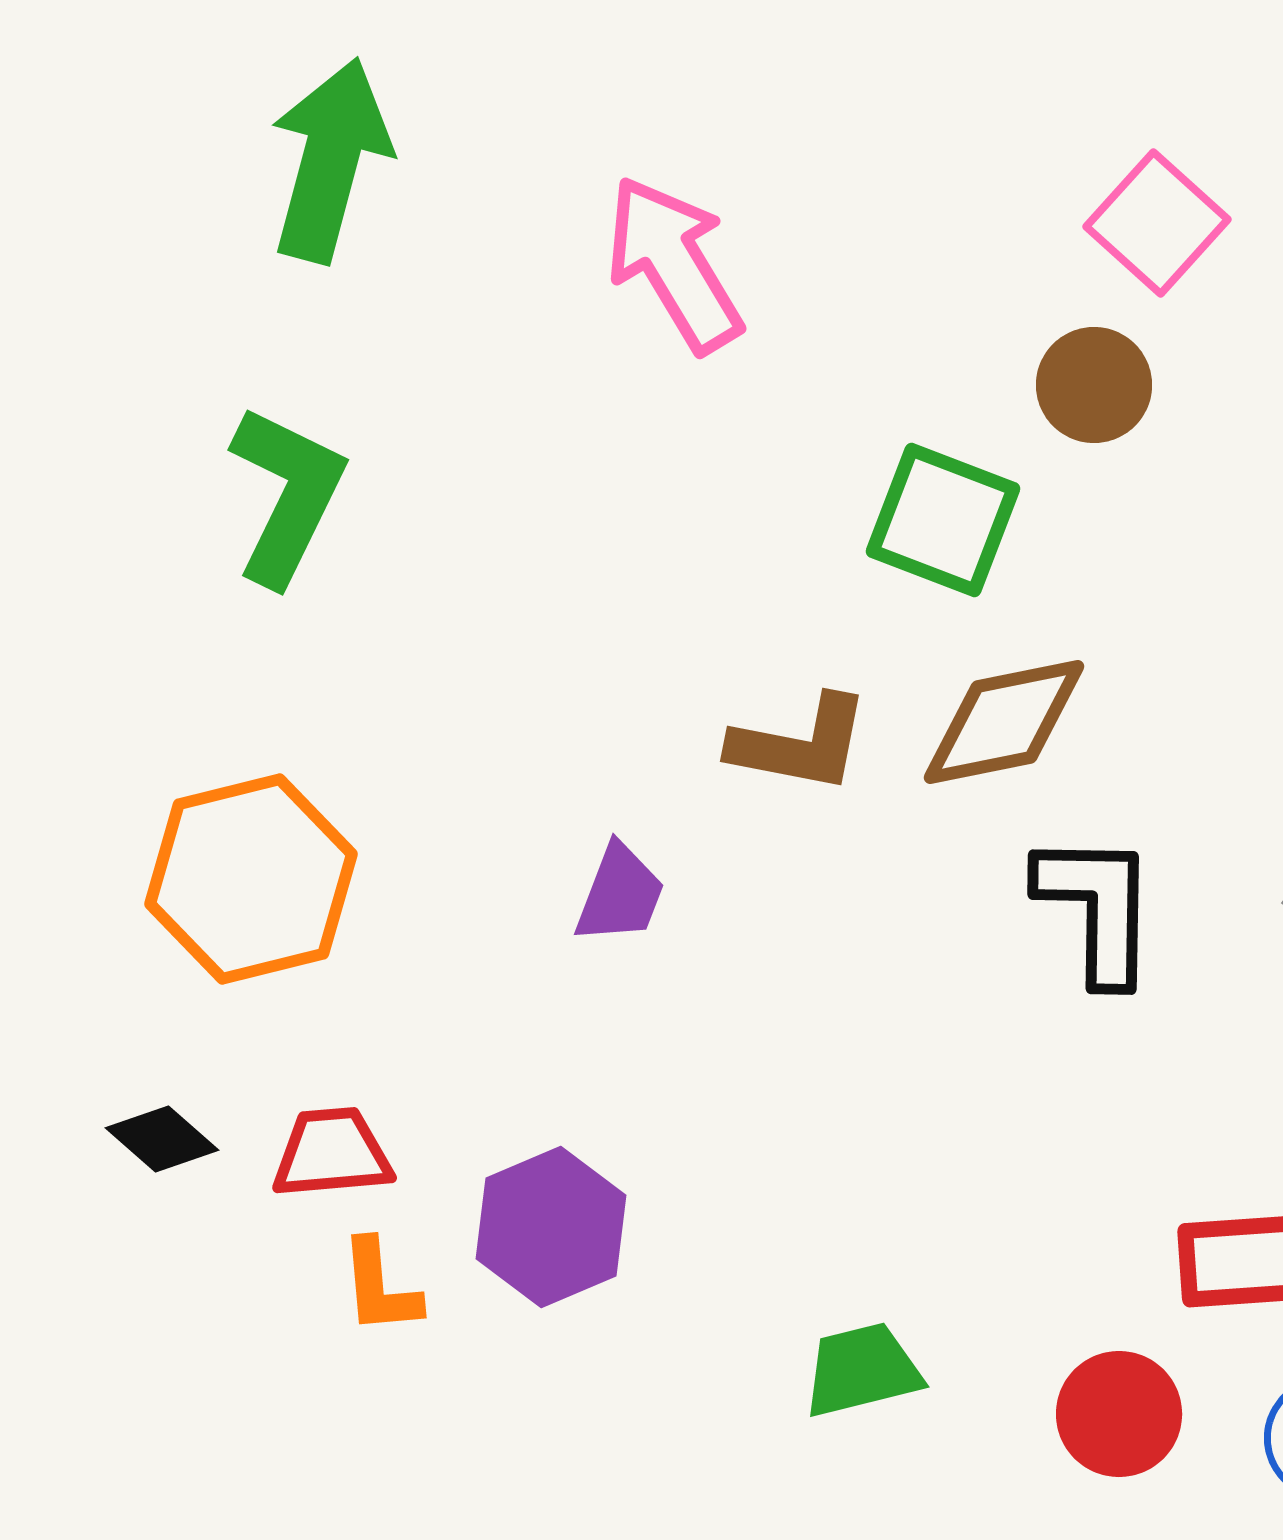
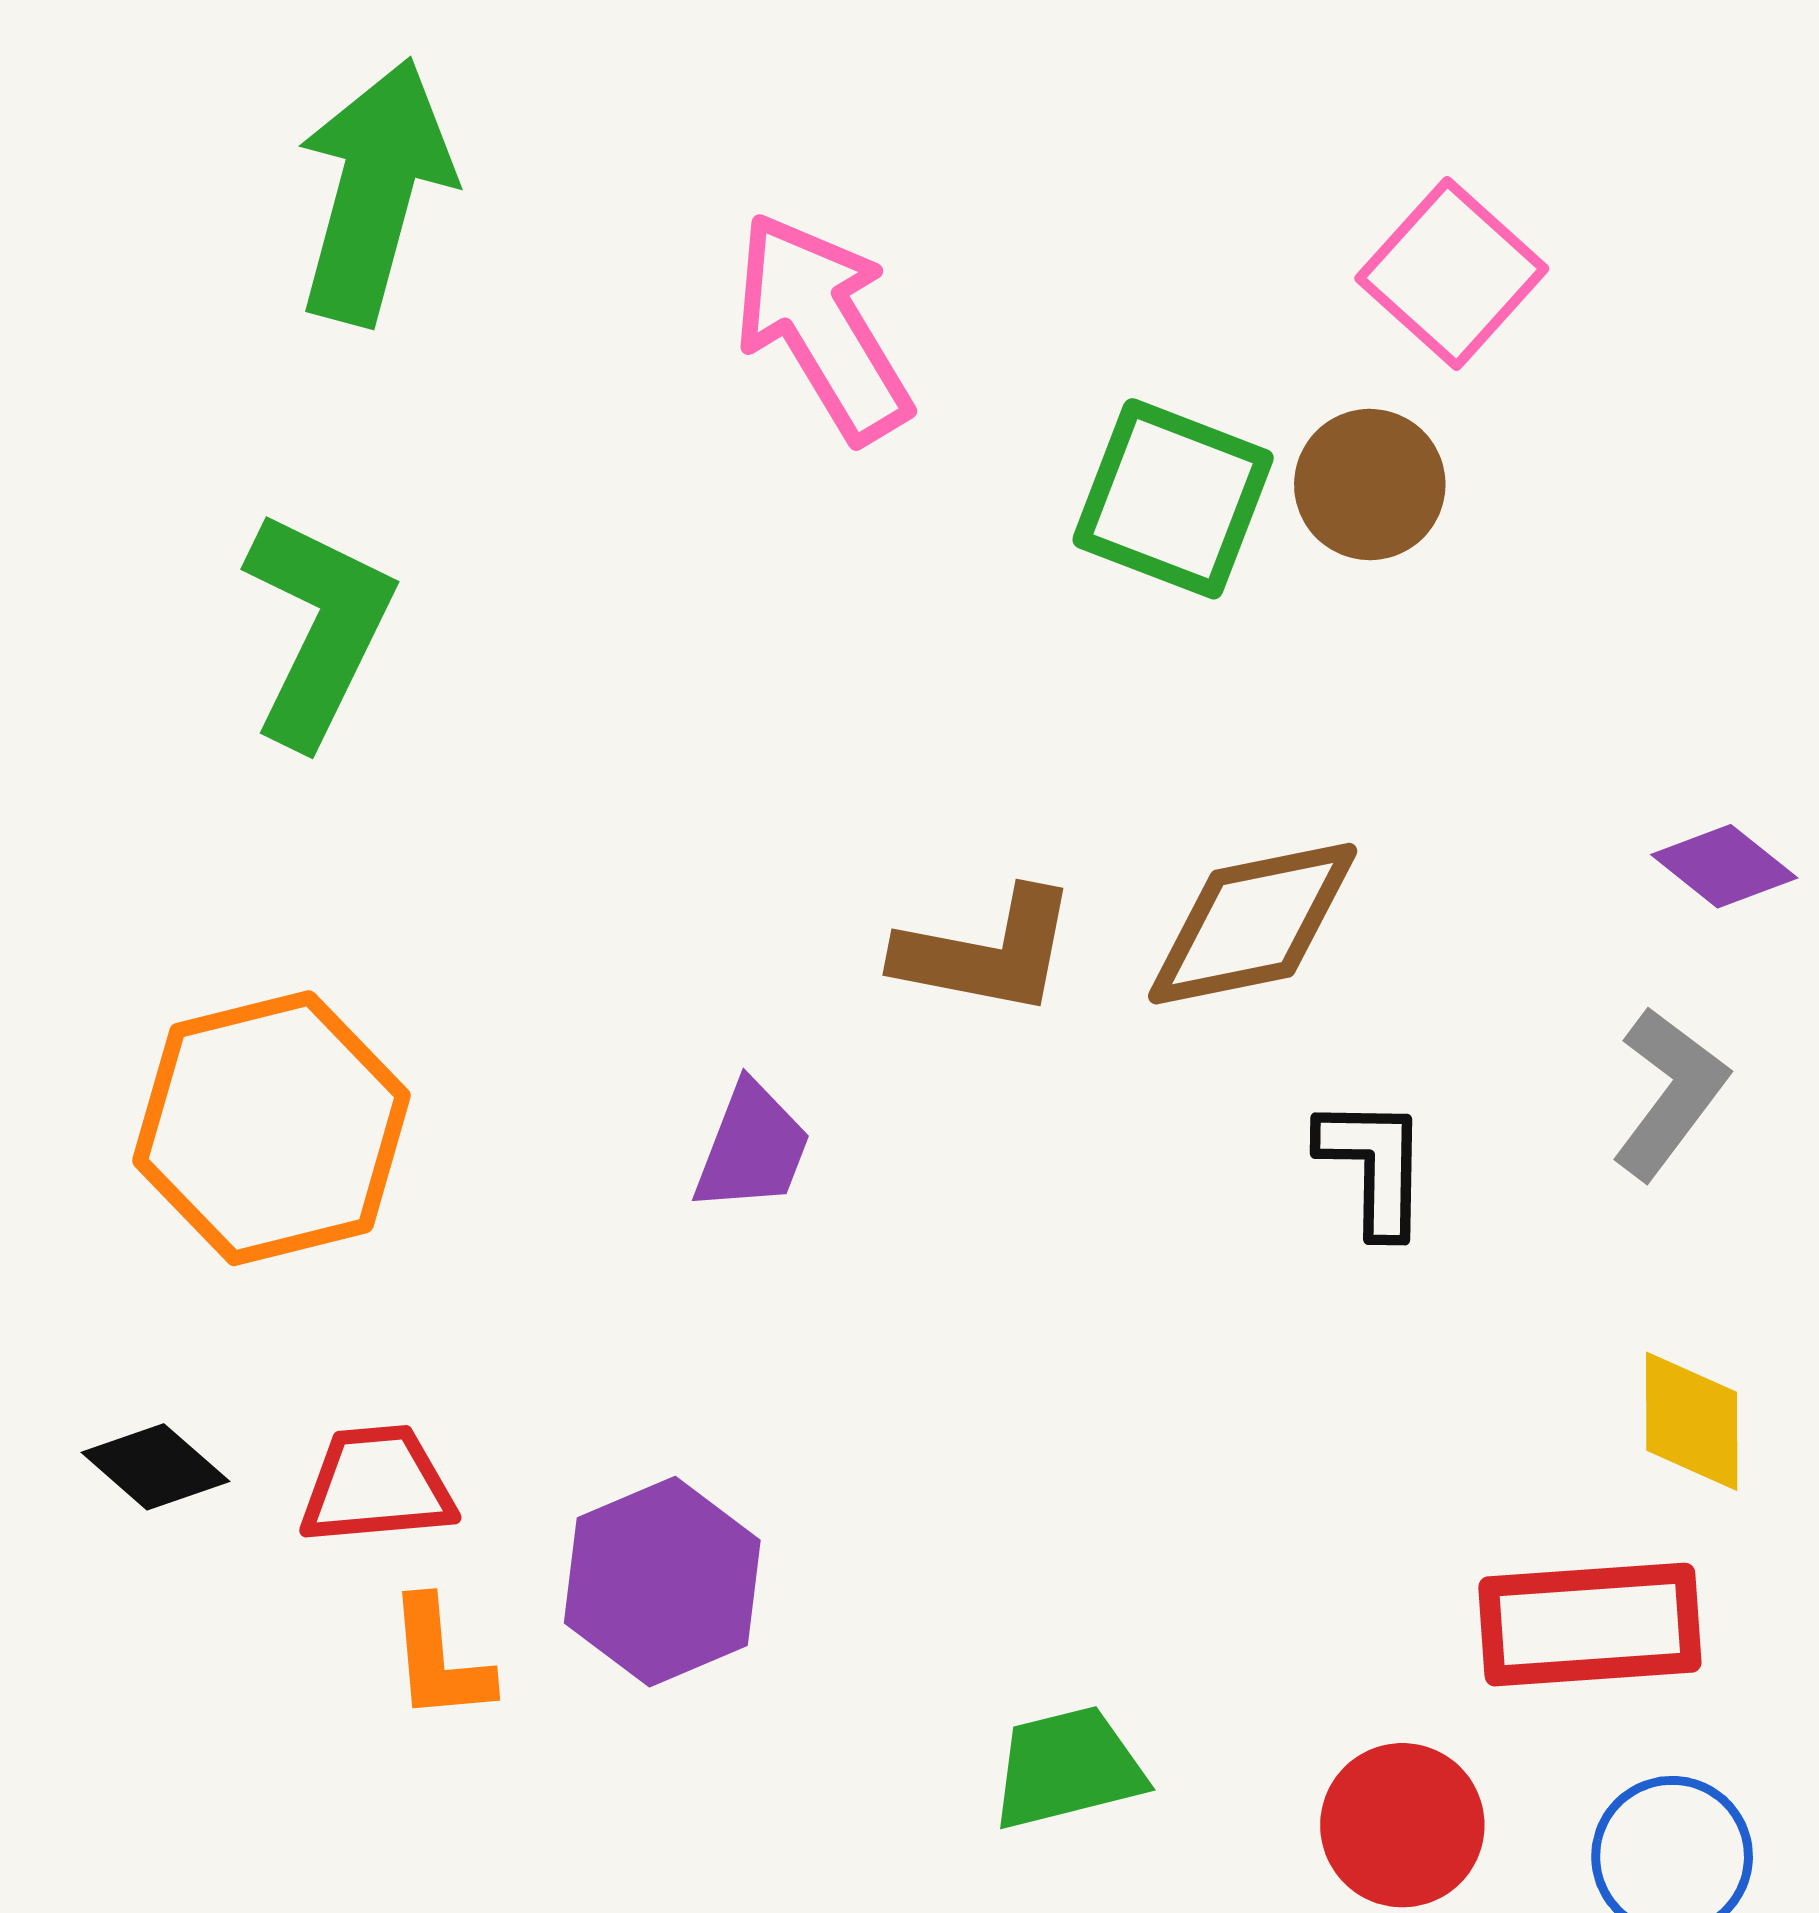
green square: (943, 520) -> (1173, 499), moved
black L-shape: (1097, 908) -> (1374, 1166), size x0.7

